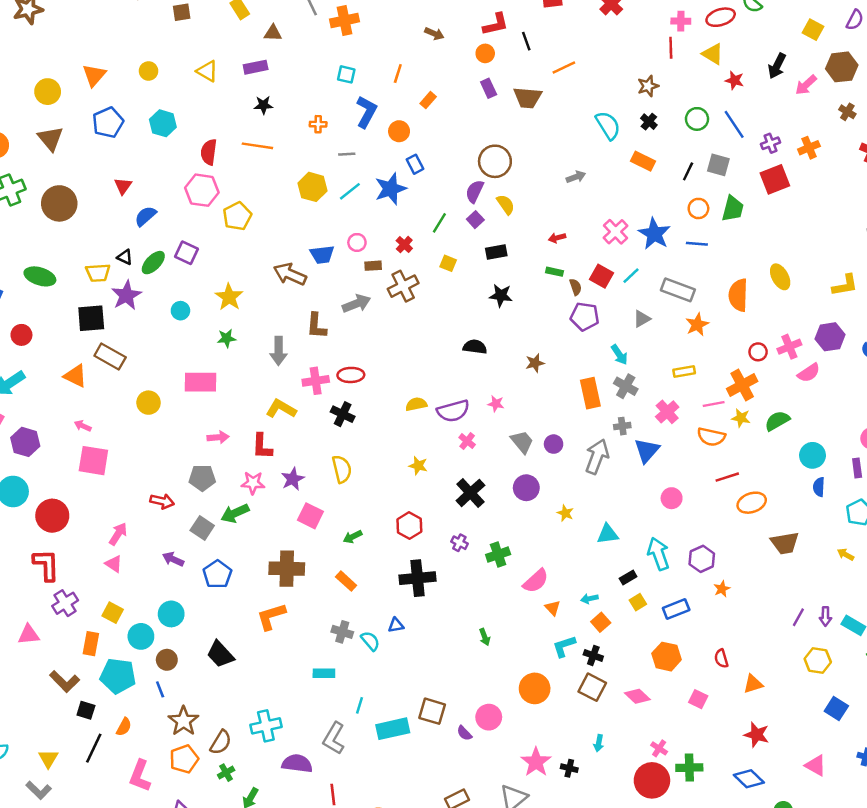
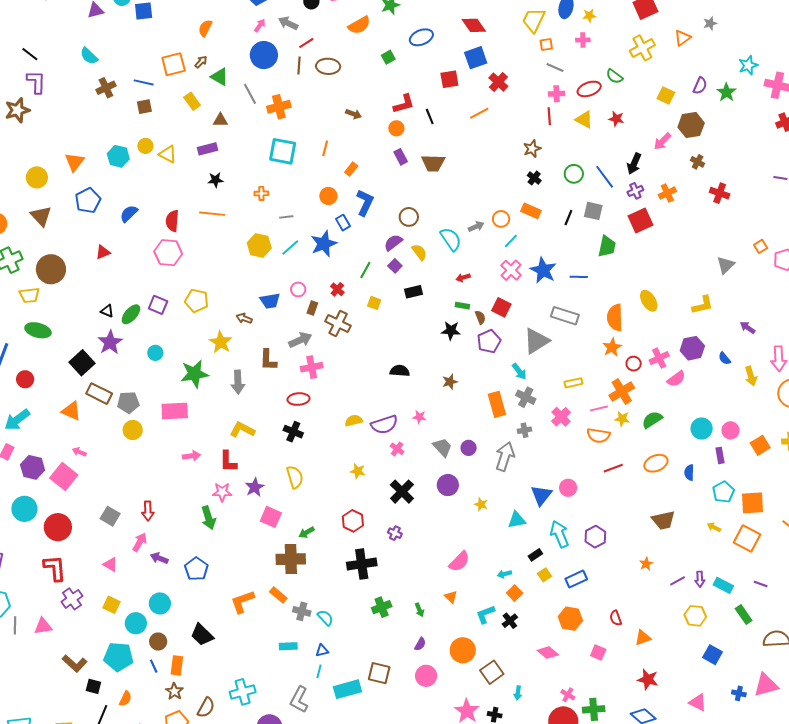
black arrow: (777, 66) -> (634, 164), moved
orange line: (564, 67) -> (479, 113), moved
yellow circle: (149, 71) -> (145, 146), moved
cyan square: (346, 74) -> (283, 151), size x1.8
red star: (734, 80) -> (616, 119), moved
blue L-shape: (366, 112) -> (365, 203), moved
cyan hexagon: (163, 123) -> (118, 156), moved
cyan semicircle: (608, 125) -> (451, 239), moved
brown circle: (495, 161) -> (409, 217), size x0.7
red triangle: (123, 186) -> (103, 252), turned 35
purple semicircle: (475, 191) -> (393, 243), turned 30
orange circle: (698, 208) -> (501, 219), moved
blue semicircle: (145, 216) -> (129, 214), moved
yellow pentagon: (237, 216) -> (197, 301), moved, turned -30
brown rectangle: (373, 266) -> (312, 308), turned -64
yellow trapezoid: (98, 273) -> (29, 295), moved
brown arrow: (290, 274) -> (244, 318), size x0.6
cyan line: (631, 276) -> (511, 241), moved
brown cross: (403, 286) -> (338, 324), turned -35
black star: (501, 296) -> (451, 331), moved
yellow star: (229, 297) -> (221, 342), moved
purple pentagon: (585, 316) -> (489, 341), turned -30
black square: (91, 318) -> (82, 363), turned -35
gray triangle: (642, 319) -> (536, 341), size x1.8
orange star: (697, 325) -> (612, 347), moved
green star: (227, 338) -> (194, 374), size x1.8
pink cross: (316, 381) -> (312, 367), moved
blue triangle: (647, 450) -> (541, 495), moved
cyan circle: (812, 455) -> (702, 429), moved
pink square: (93, 461) -> (64, 477), moved, turned 32
gray pentagon: (202, 478) -> (128, 402), moved
red arrow: (162, 501) -> (148, 511), turned 78
orange ellipse: (752, 503) -> (656, 463), moved
green arrow: (235, 513) -> (208, 518), turned -80
gray square: (202, 528) -> (110, 516), moved
pink arrow: (118, 534) -> (140, 542), moved
green cross: (498, 555) -> (382, 607), moved
brown cross: (287, 569) -> (291, 559), moved
orange rectangle: (346, 581) -> (278, 595), moved
orange star: (722, 589) -> (646, 564), moved
orange triangle: (553, 608) -> (451, 597), moved
purple line: (798, 617) -> (678, 581), turned 35
blue triangle: (396, 625) -> (322, 651), moved
orange rectangle: (91, 644) -> (177, 665), moved
black cross: (593, 655) -> (510, 621), turned 35
brown square: (592, 687) -> (492, 672), moved, turned 30
brown star: (183, 721) -> (174, 691), size x0.7
purple semicircle: (464, 733) -> (420, 644), moved, turned -104

